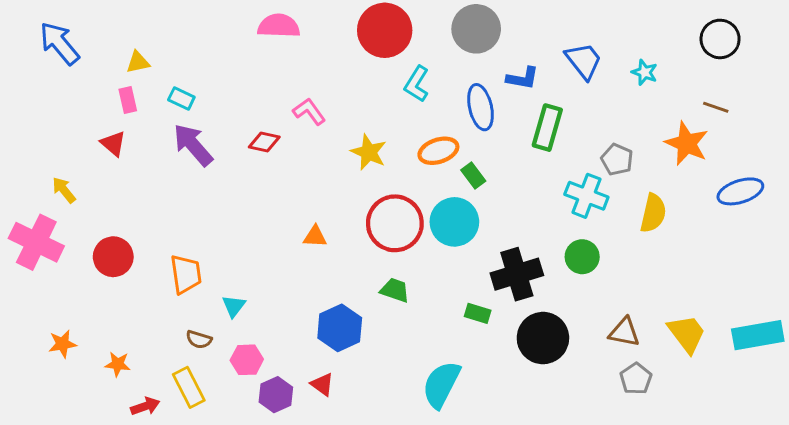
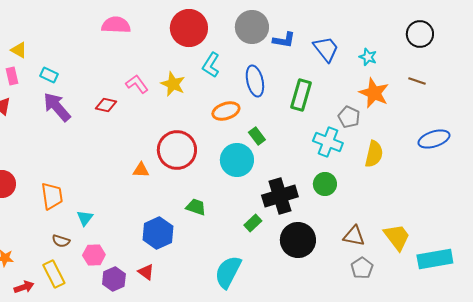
yellow triangle: (138, 62) -> (19, 50), turned 42
blue L-shape: (523, 78) -> (284, 40), moved
orange star: (687, 144) -> (374, 93), moved
yellow star: (369, 152) -> (173, 84), moved
green rectangle: (473, 175) -> (257, 136), moved
red circle: (395, 223) -> (177, 150), moved
green rectangle: (478, 313) -> (253, 223), turned -60
cyan rectangle: (758, 335) -> (435, 259), moved

